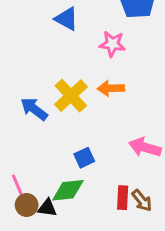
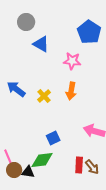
orange arrow: (111, 88) -> (71, 91), turned -78
yellow cross: (71, 96) -> (44, 96), size x0.6
blue arrow: (34, 109) -> (16, 89), moved

